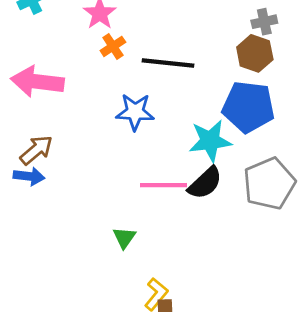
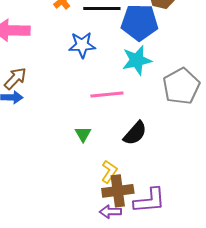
blue pentagon: (248, 107) -> (140, 22), moved
black semicircle: (205, 183) -> (135, 133), moved

